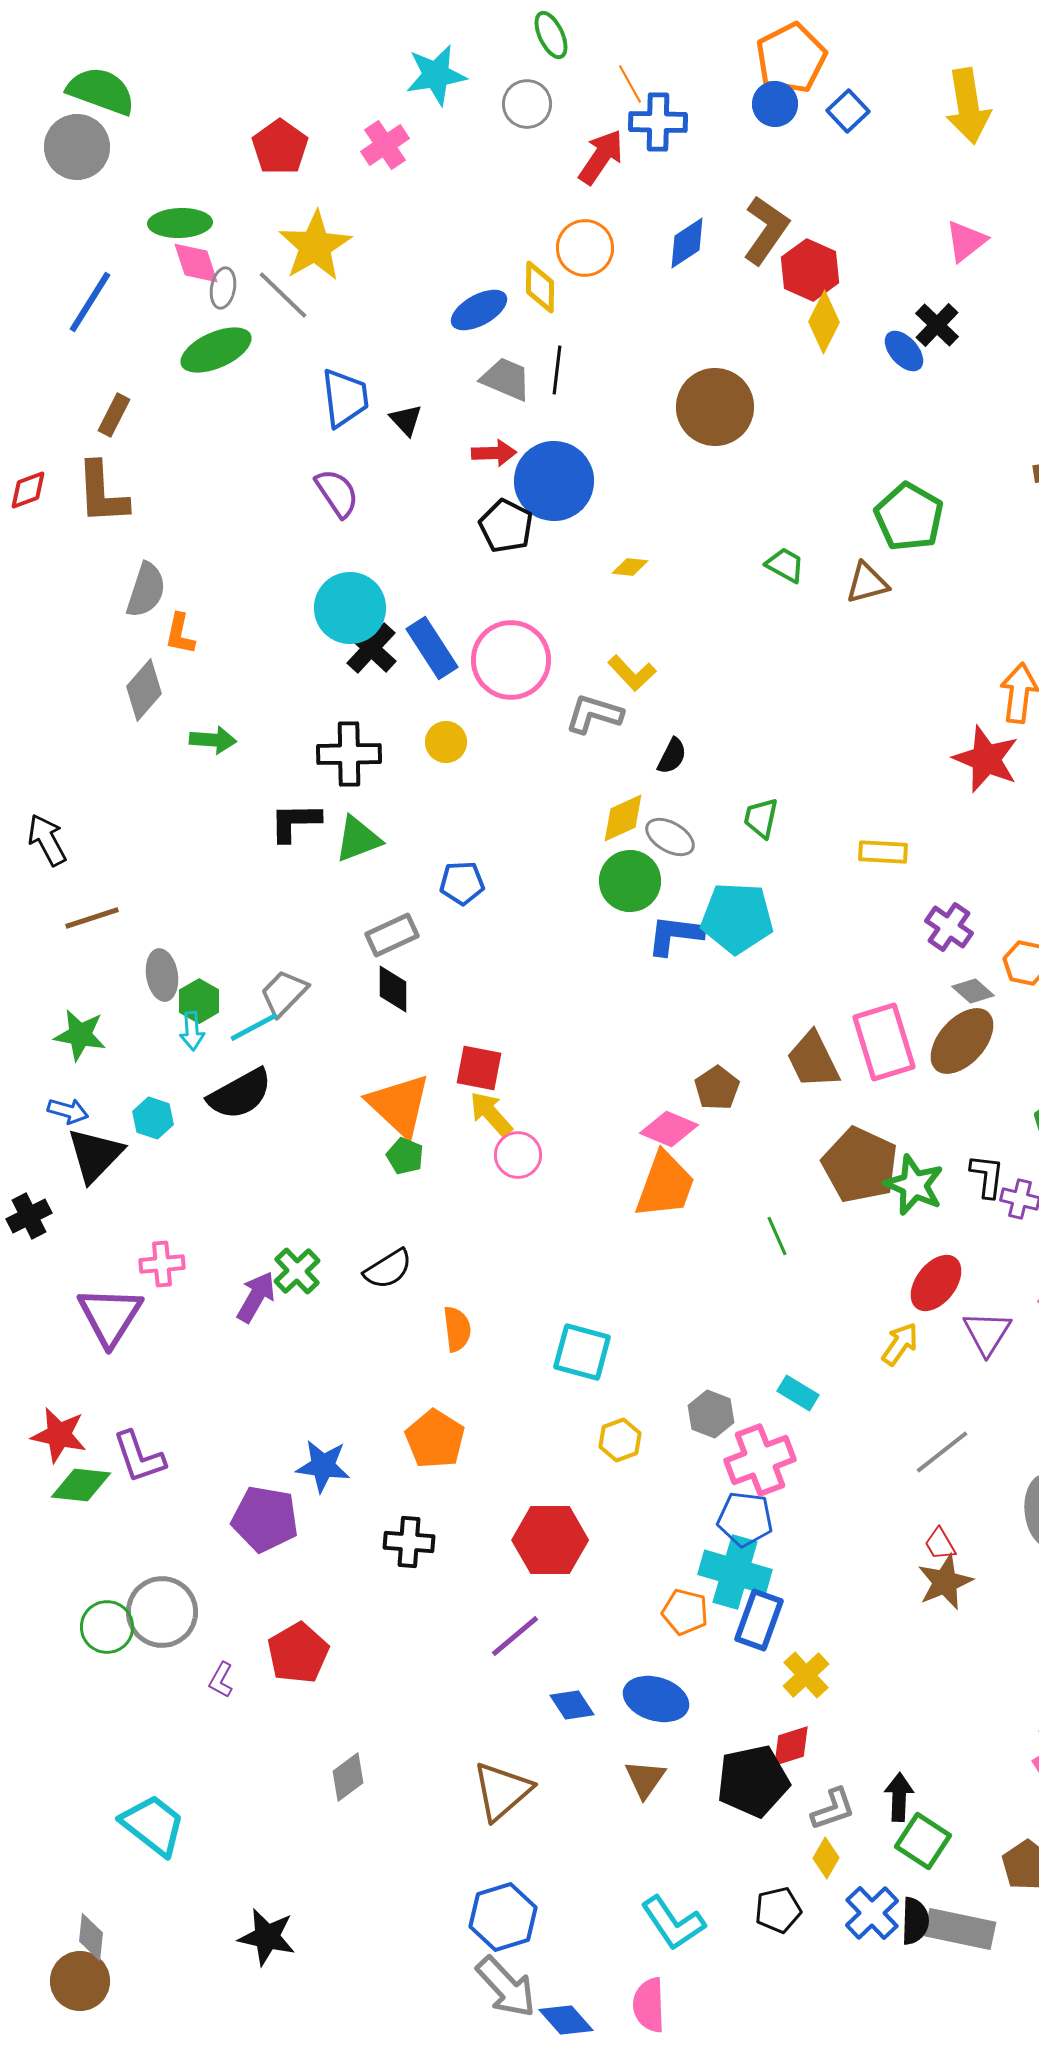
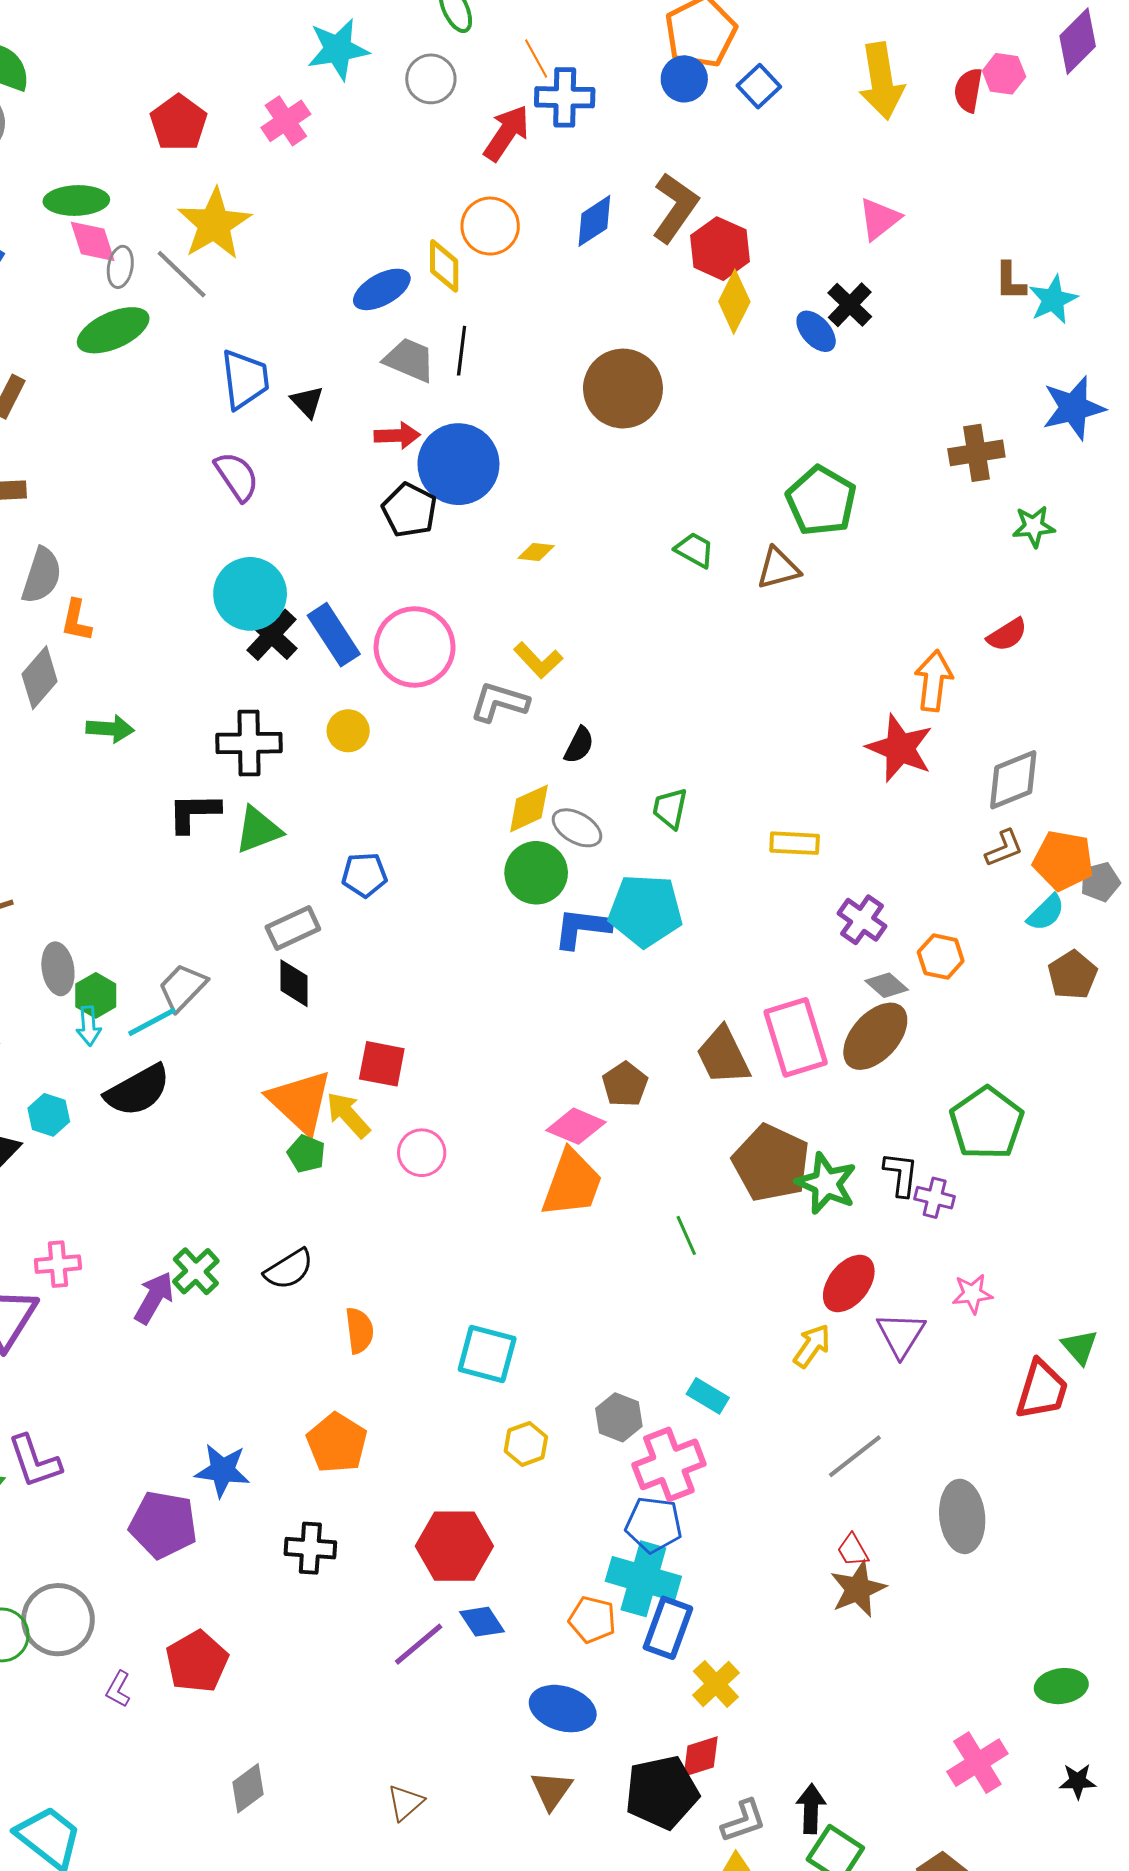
yellow arrow: (491, 1114) -> (348, 1115), moved
blue diamond: (572, 1705) -> (482, 1622), moved
brown triangle: (502, 1791) -> (405, 1803), size x0.6

